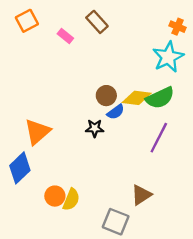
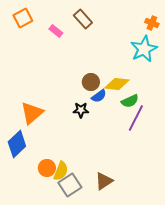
green semicircle: (160, 98) -> (130, 101), moved, size x0.7
brown triangle: (141, 195) -> (104, 181), moved
gray square: (116, 222) -> (70, 185), moved, turned 35

